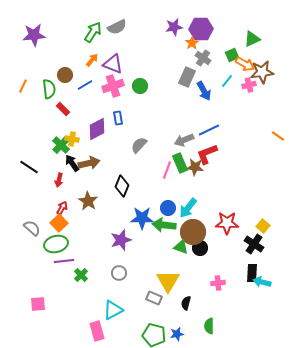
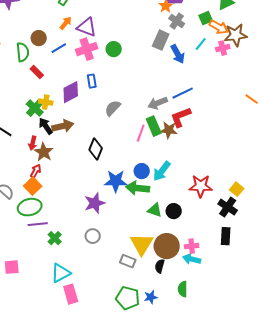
brown star: (88, 201) -> (44, 152), moved
brown circle: (193, 232) -> (167, 246), moved
cyan arrow: (262, 282) -> (192, 259), moved
cyan triangle: (113, 310) -> (61, 273), moved

